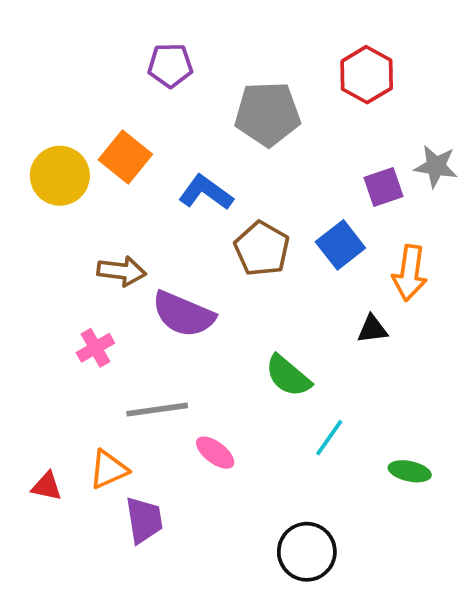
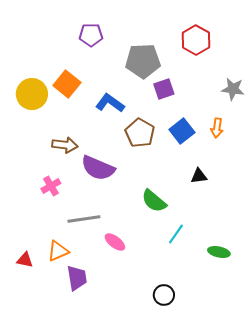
purple square: (384, 187) -> (164, 89), moved
orange arrow: (410, 273) -> (217, 128), moved, size x0.7
black circle: (307, 552) -> (164, 295), size x0.7

